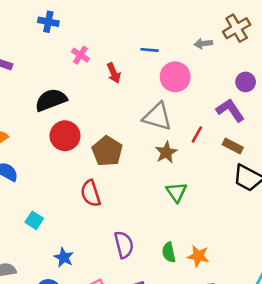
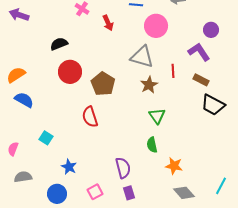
black semicircle: (51, 100) -> (59, 44), size x0.7
red line: (197, 134) -> (173, 71), turned -32
purple semicircle: (124, 245) -> (123, 168), moved
green semicircle: (169, 252) -> (152, 145), moved

